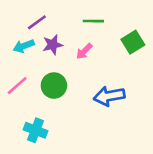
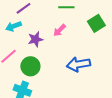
purple star: (53, 45) -> (35, 39), moved
green circle: (54, 86) -> (30, 66), moved

